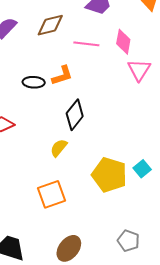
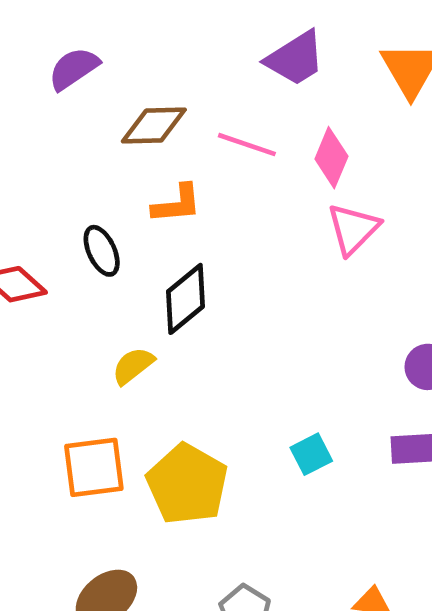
brown diamond: (50, 25) -> (154, 125), moved
black ellipse: (34, 82) -> (102, 251), moved, turned 50
yellow pentagon: (109, 175) -> (187, 484), moved

